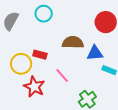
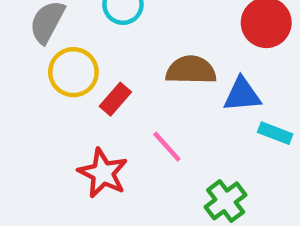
red rectangle: (40, 55) -> (115, 99), turned -64
yellow circle: (21, 64) -> (73, 72), moved

